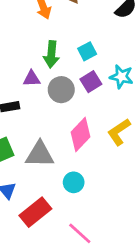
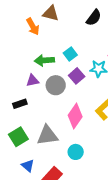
green arrow: (51, 54) -> (44, 60), turned 90

